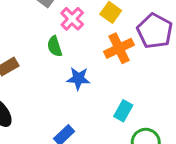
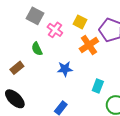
green semicircle: (55, 46) -> (37, 49), moved

